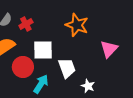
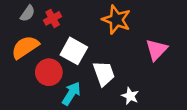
white square: (43, 50) -> (74, 51), turned 30

